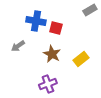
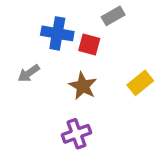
gray rectangle: (90, 10) -> (113, 16), moved
yellow rectangle: (81, 59) -> (140, 83), moved

